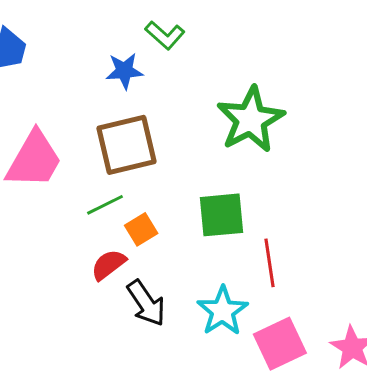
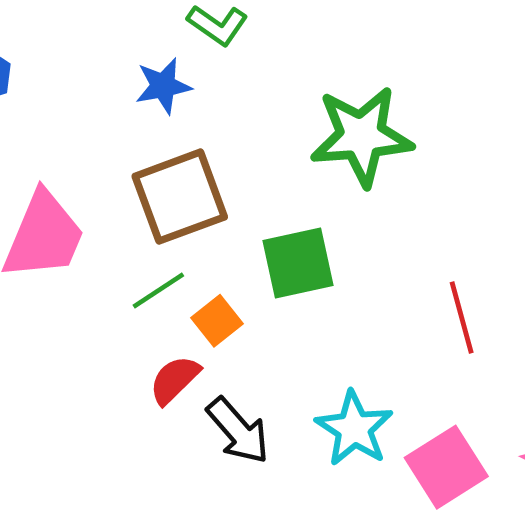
green star: (251, 120) -> (361, 136), turned 30
green square: (221, 215) -> (298, 263), moved
red line: (270, 263) -> (462, 317), moved

